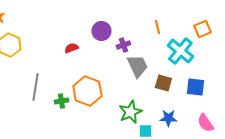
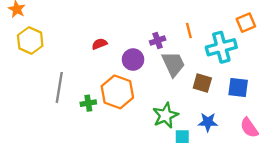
orange line: (157, 27) -> (189, 30), moved
purple circle: (101, 31) -> (133, 60), moved
cyan cross: (180, 51) -> (221, 47), turned 36

